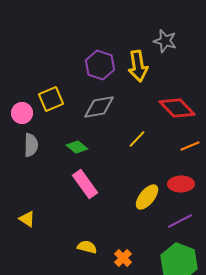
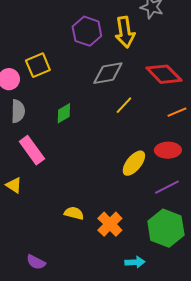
gray diamond: (99, 107) -> (108, 73), moved
green diamond: (77, 147) -> (64, 113), turned -70
pink rectangle: (85, 184) -> (32, 150), moved
orange cross: (123, 258) -> (110, 224), size x1.4

